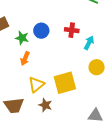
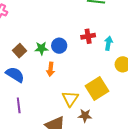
green star: (22, 38) -> (41, 48), moved
orange arrow: (25, 59) -> (51, 69), moved

